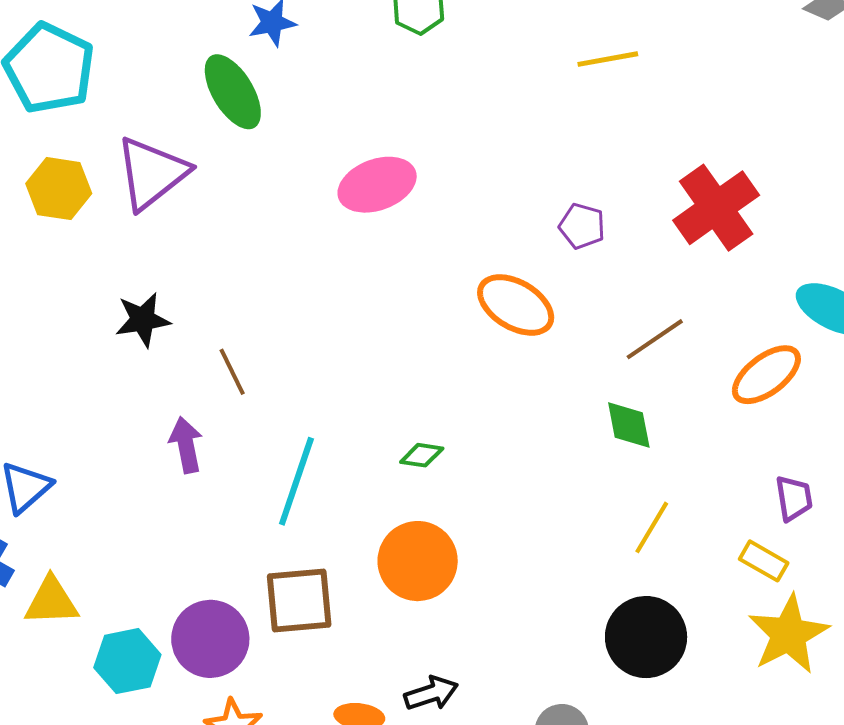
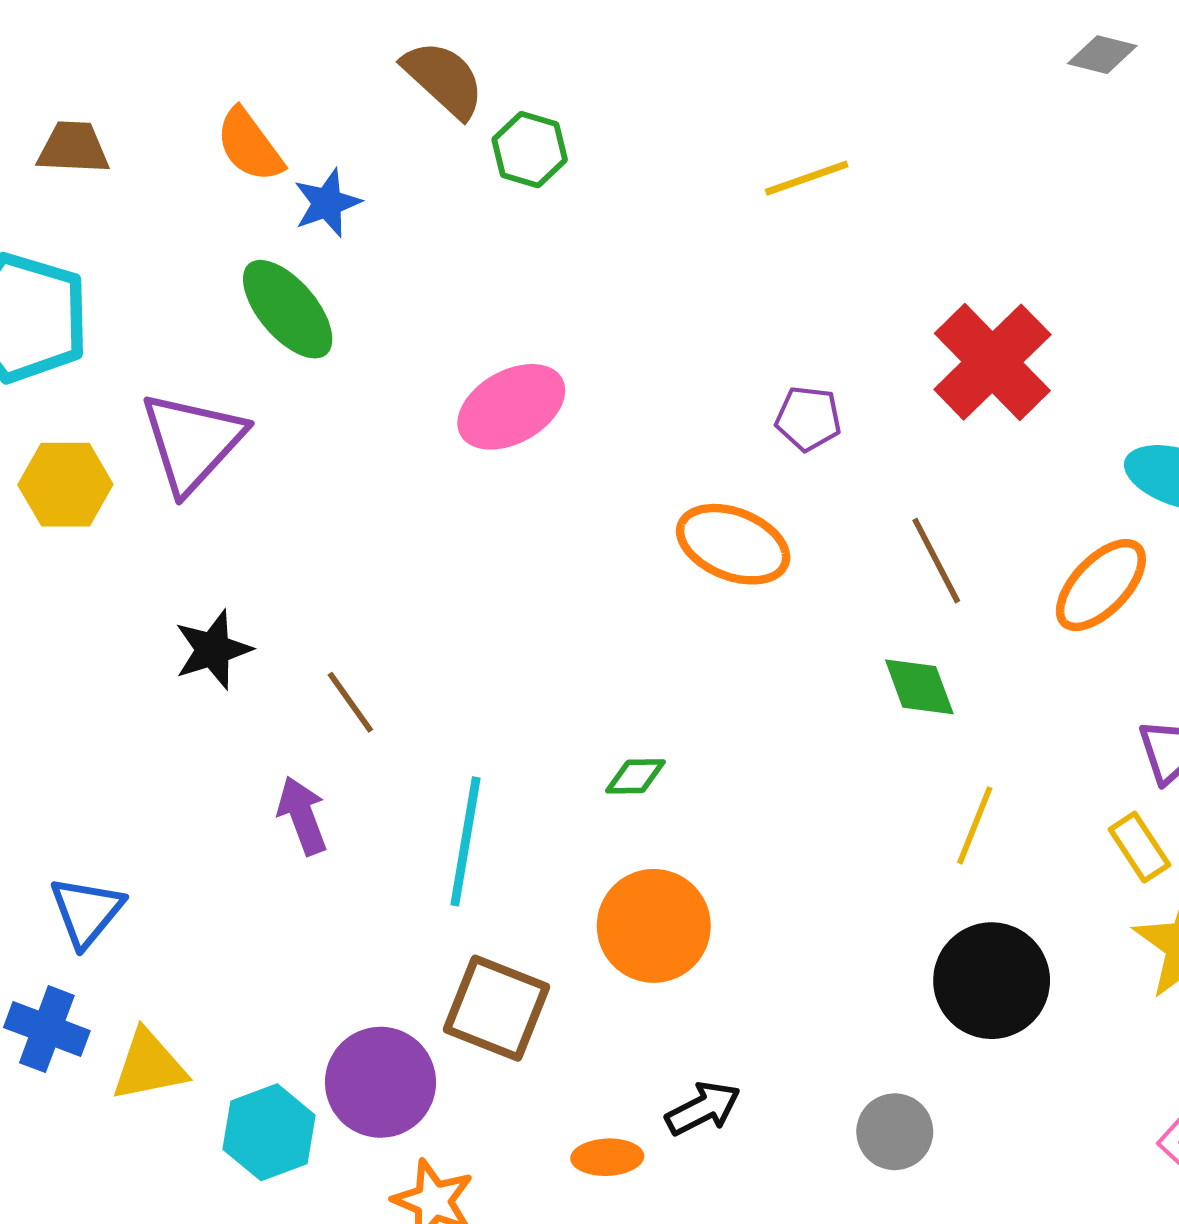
brown line: (655, 339) -> (936, 561), turned -74
yellow rectangle: (764, 561) -> (1139, 847), turned 36
brown square: (299, 600) -> (496, 1008), turned 36

